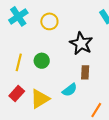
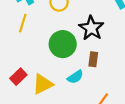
green circle: (42, 61) -> (63, 44), moved, size x1.6
yellow line: (19, 62) -> (23, 23), moved

